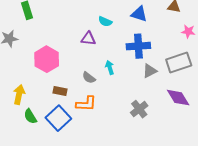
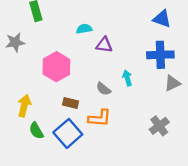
cyan semicircle: (105, 21) -> (84, 29), moved, turned 144

